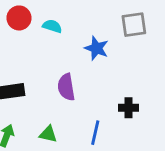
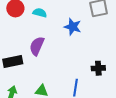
purple semicircle: (66, 87) -> (37, 46), moved, turned 36

